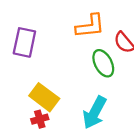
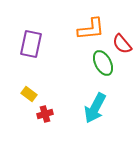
yellow rectangle: (44, 97) -> (29, 94), moved, size x0.6

